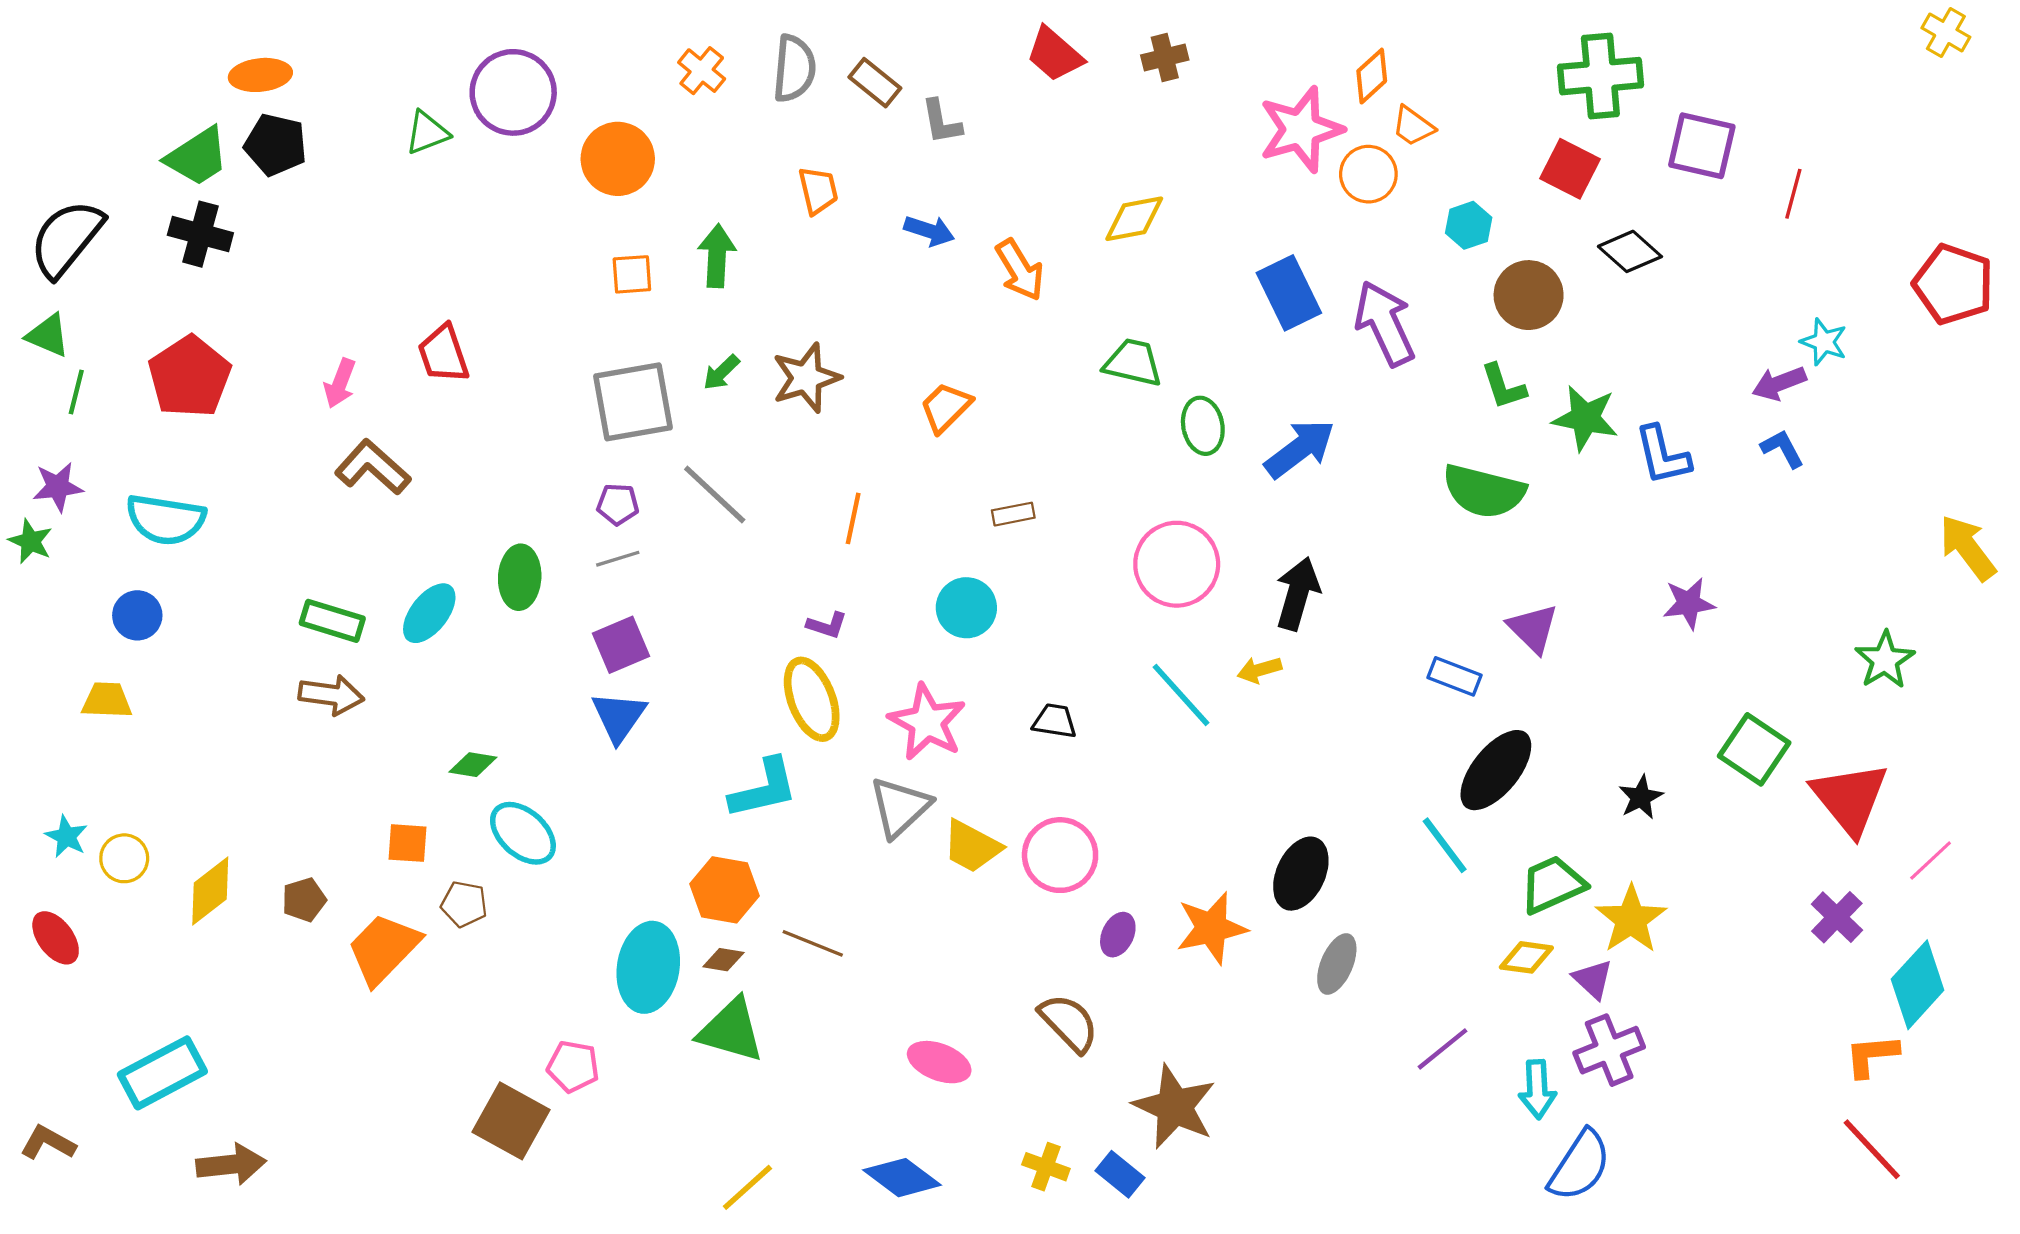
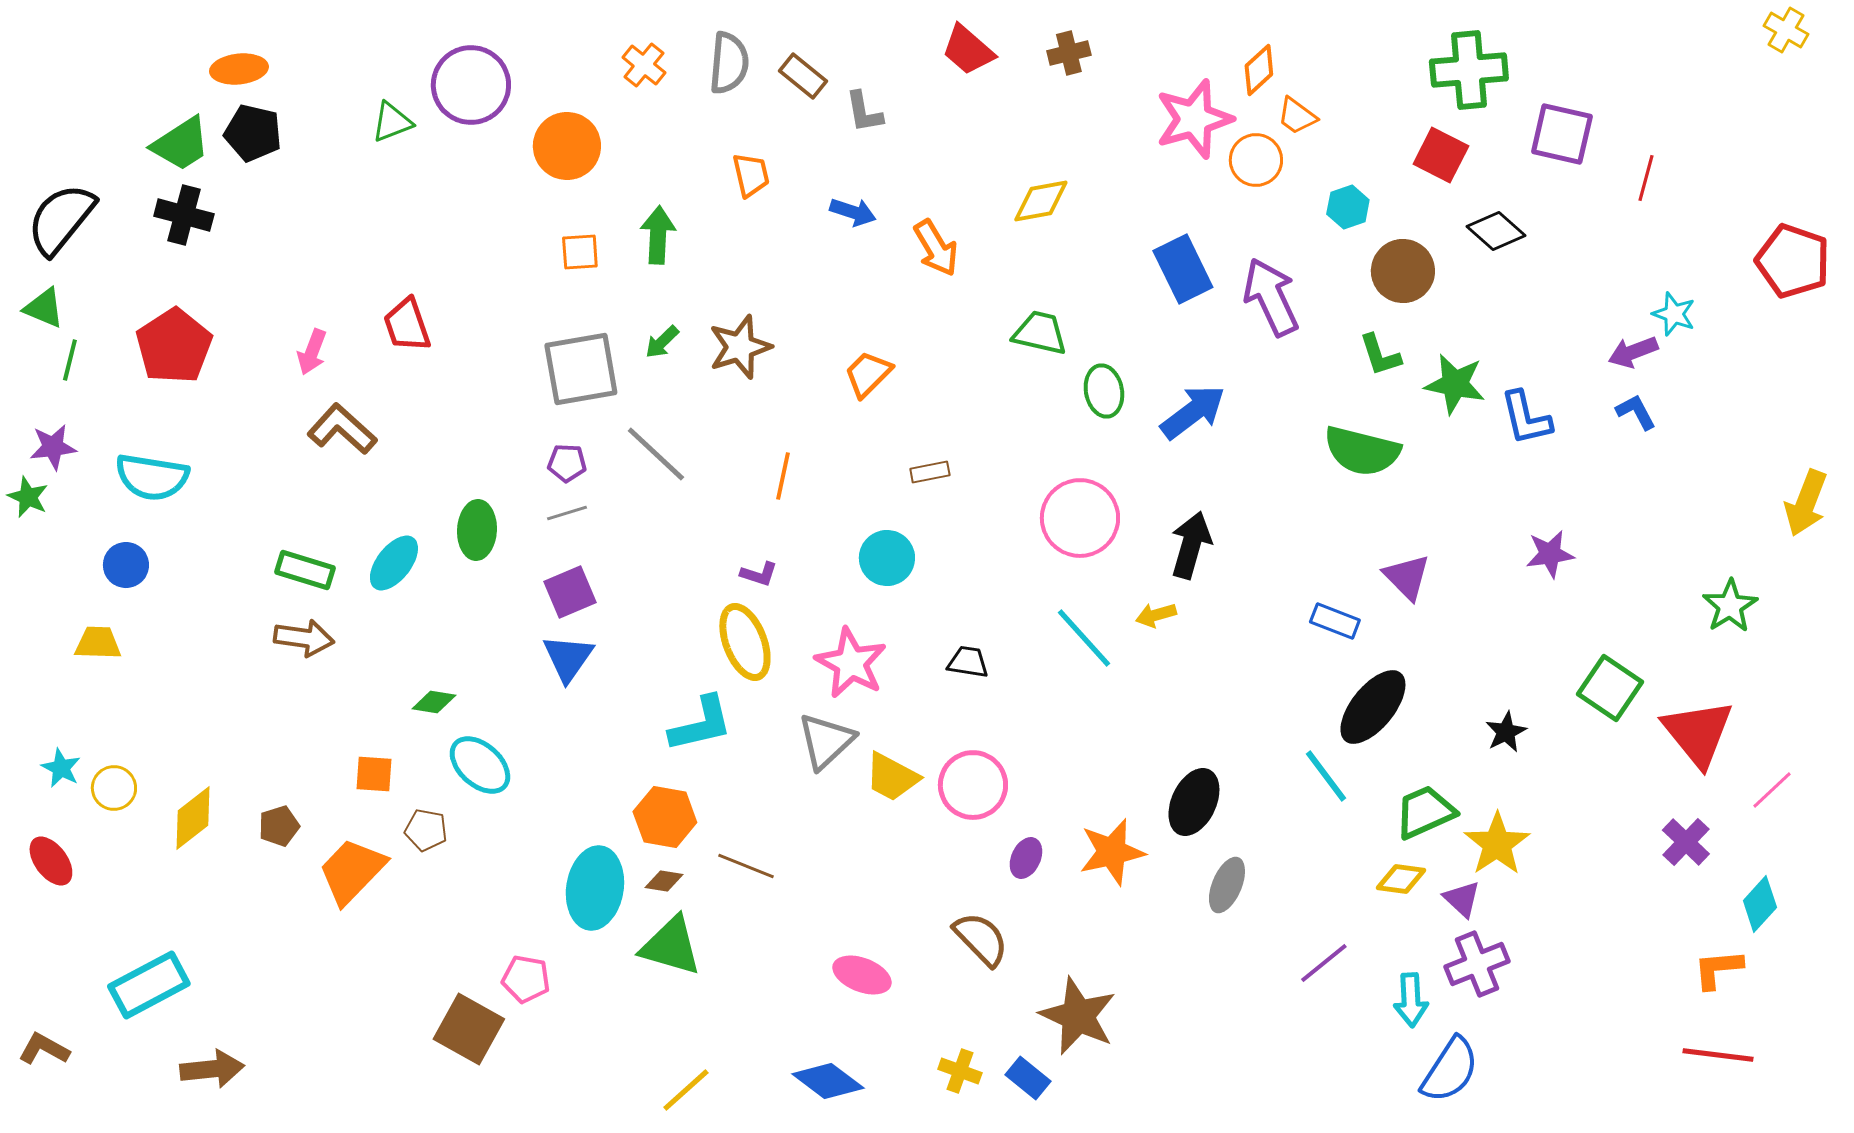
yellow arrow: (1968, 548) -> (1806, 503), turned -122
cyan diamond: (1918, 985) -> (1760, 904), size x0.7
red line: (1872, 1149) -> (1718, 1055), turned -40

